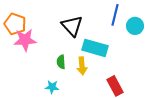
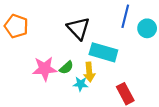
pink star: (25, 40) -> (45, 69), moved
green semicircle: (61, 62) -> (66, 68), turned -128
cyan star: (52, 87) -> (81, 84), moved

